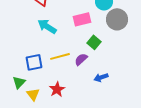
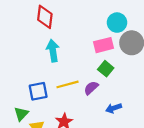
pink rectangle: (82, 19) -> (103, 45), moved
cyan arrow: (47, 26) -> (53, 51), turned 48

